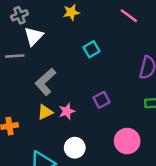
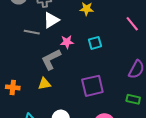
purple square: (102, 100) -> (92, 86), size x1.6
pink star: (67, 111) -> (67, 42), moved

